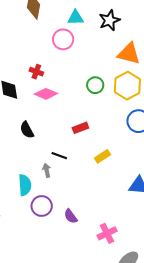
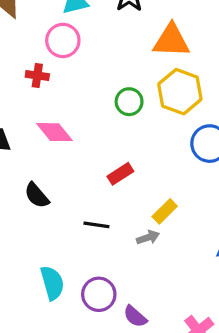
red cross: (36, 72) -> (37, 75), moved
pink diamond: (46, 94) -> (54, 132), turned 40
gray arrow: (47, 170) -> (148, 237), moved, turned 96
purple circle: (42, 206) -> (99, 294), moved

